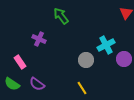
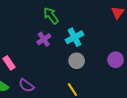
purple cross: (39, 39) -> (44, 39), moved, turned 32
cyan cross: (106, 45) -> (75, 37), moved

